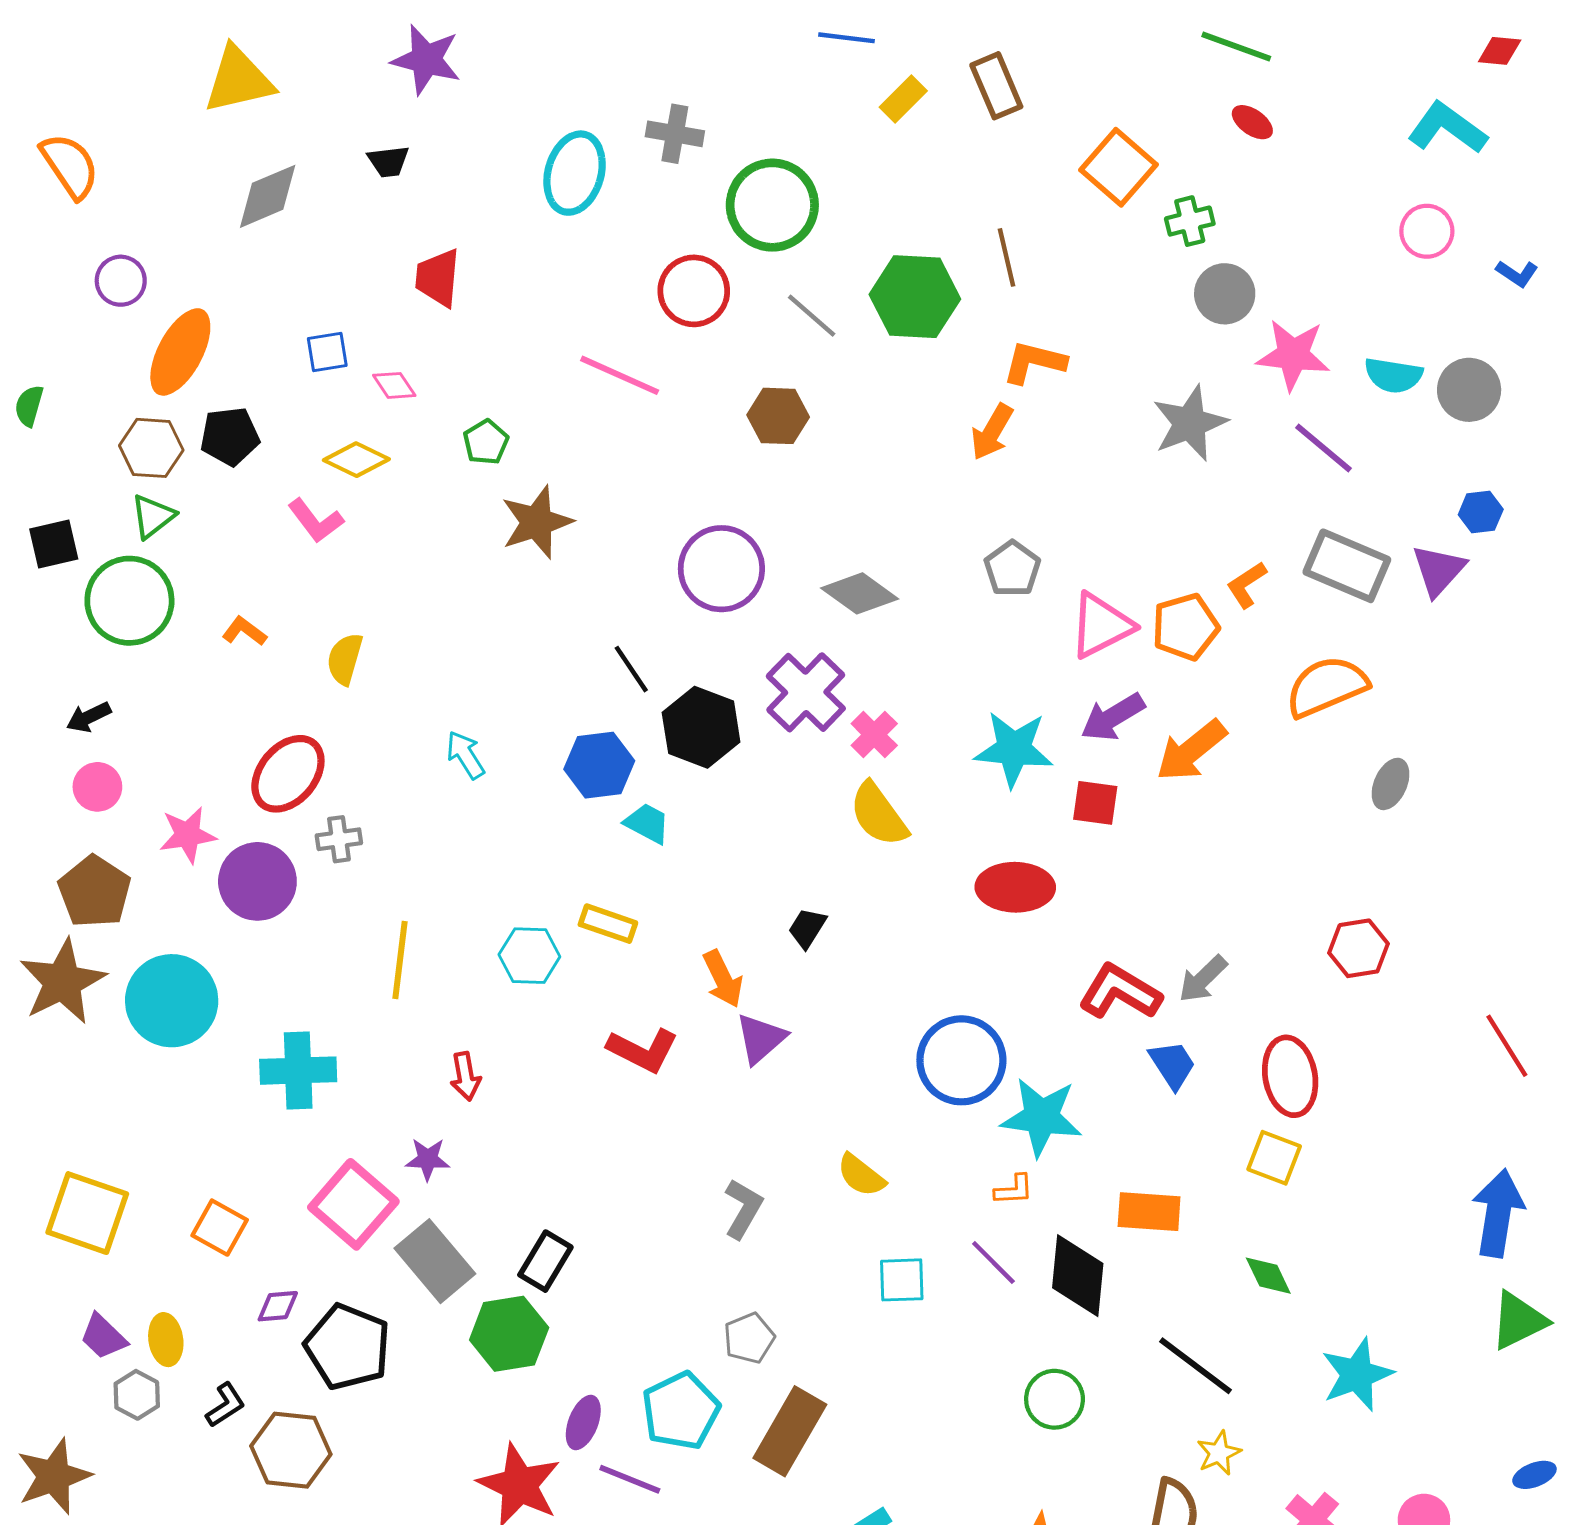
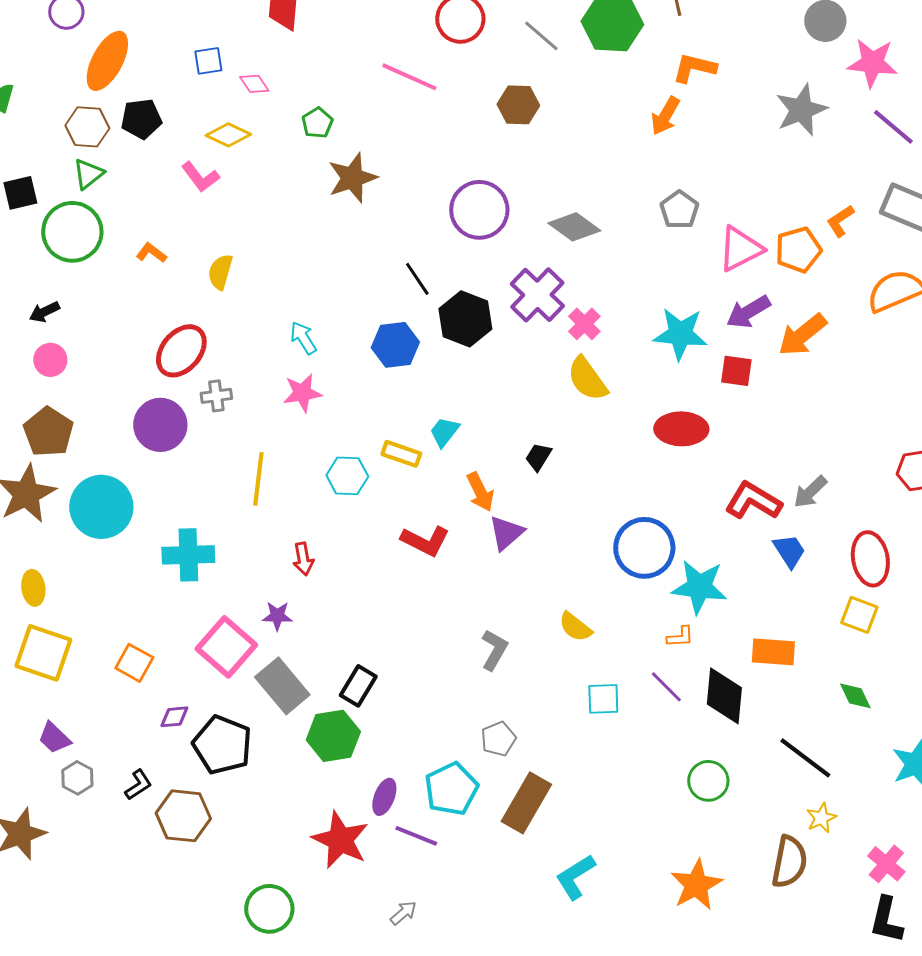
cyan trapezoid: (647, 823) -> (444, 432), moved, turned -80
pink star: (188, 835) -> (302, 393), moved
yellow ellipse: (166, 1340) -> (33, 588), moved

